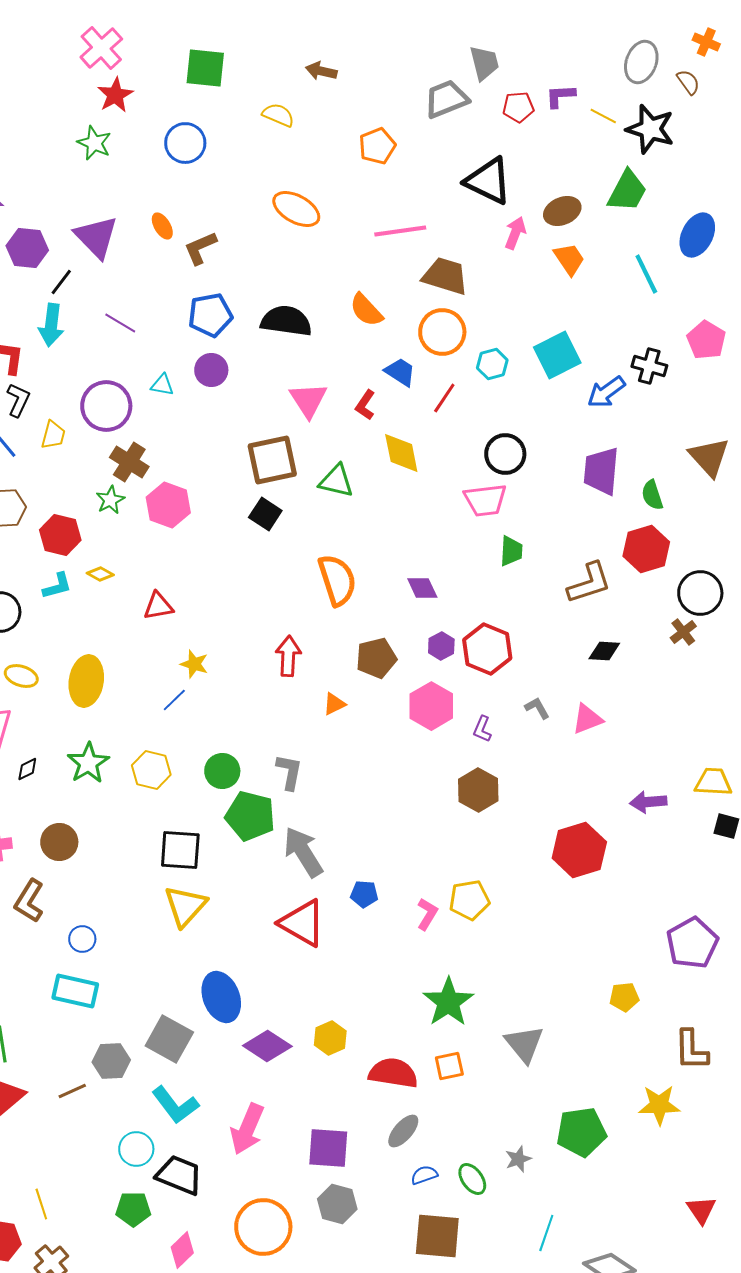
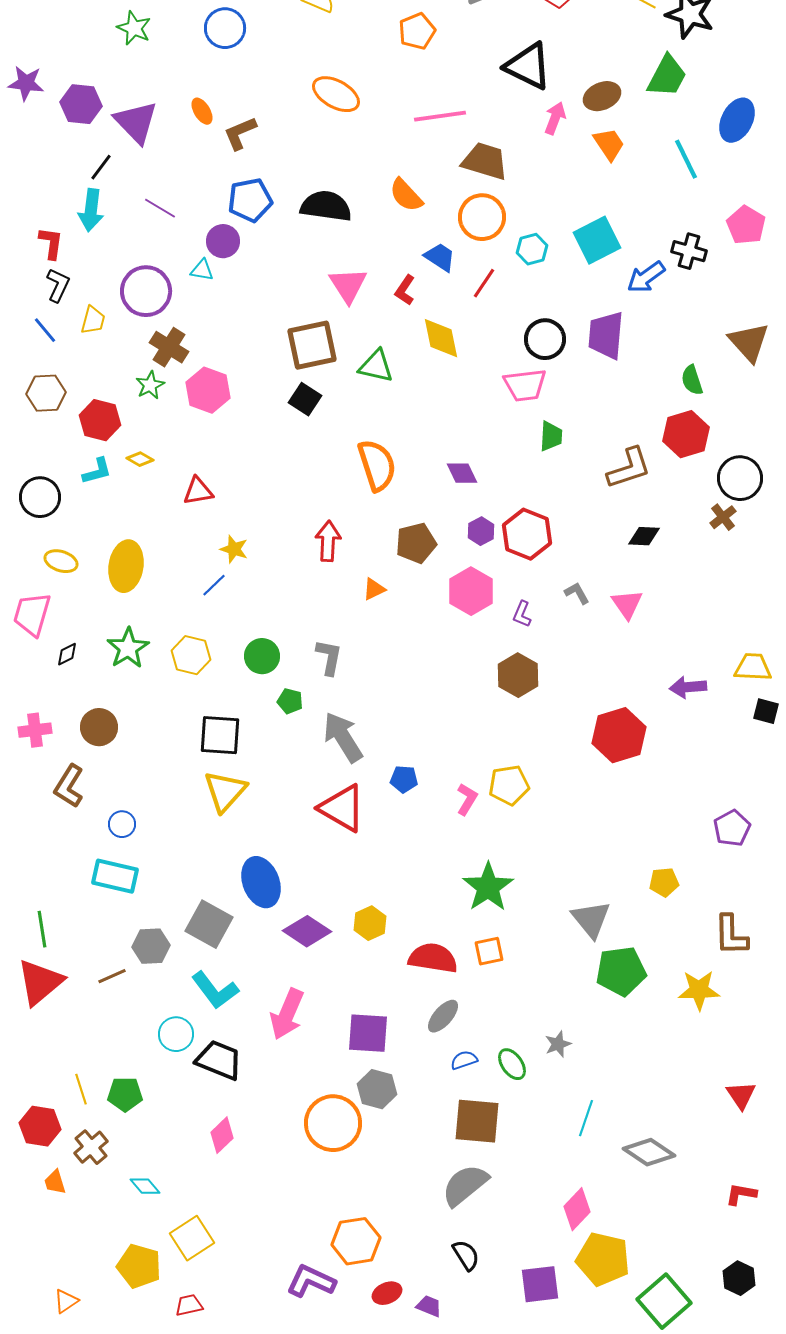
purple hexagon: (27, 248) -> (81, 104), moved
purple circle: (211, 370) -> (223, 241), moved
purple trapezoid: (601, 471) -> (606, 335), moved
pink triangle: (587, 719) -> (627, 604), turned -44
green pentagon: (250, 816) -> (290, 701), size x0.5
purple pentagon: (692, 943) -> (732, 828), size x0.7
gray triangle: (524, 1044) -> (591, 919), moved
green pentagon: (581, 1132) -> (621, 971), moved
green pentagon: (133, 1209) -> (125, 1094), moved
orange circle: (263, 1227) -> (333, 1123), moved

